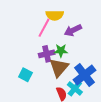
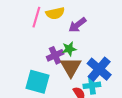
pink line: (44, 28) -> (36, 17), moved
cyan square: (25, 75) -> (37, 82), size x1.6
cyan cross: (75, 88) -> (92, 85), turned -35

